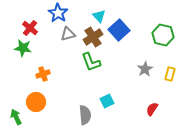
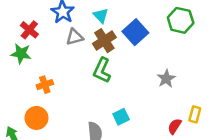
cyan triangle: (99, 16) -> (101, 16), moved
green hexagon: (163, 35) -> (181, 20), moved
green L-shape: (91, 62) -> (102, 70), turned 45
yellow rectangle: (170, 74) -> (195, 114), moved

